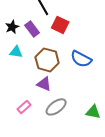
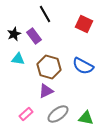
red square: (60, 25) -> (84, 24), moved
purple triangle: (44, 84) -> (46, 91), turned -49
green triangle: (93, 112) -> (86, 118), moved

